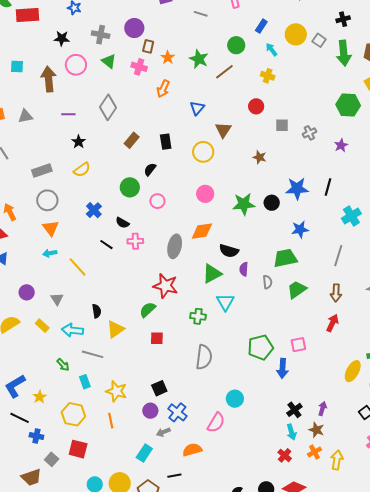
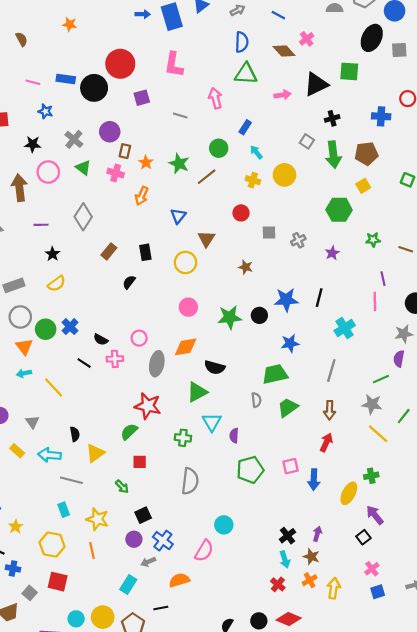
yellow circle: (296, 34) -> (284, 175), moved
gray cross: (101, 35) -> (74, 139), turned 30
green circle: (130, 187) -> (46, 329), moved
pink circle: (157, 201) -> (139, 338), moved
purple semicircle: (244, 269) -> (234, 436), moved
green arrow: (63, 365) -> (122, 487), moved
blue arrow: (282, 368) -> (314, 480), moved

